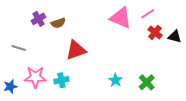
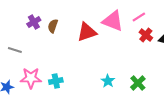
brown semicircle: (58, 23) -> (53, 26), turned 128
red triangle: (76, 50) -> (87, 32), moved

